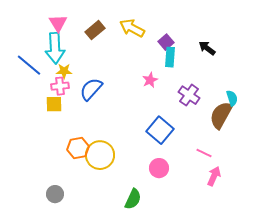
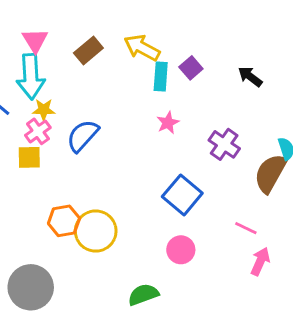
cyan rectangle: (170, 57) -> (161, 77), moved
pink cross: (60, 86) -> (38, 131), turned -30
gray circle: (55, 194) -> (31, 287), size x1.8
green semicircle: (133, 199) -> (143, 295), turned -135

